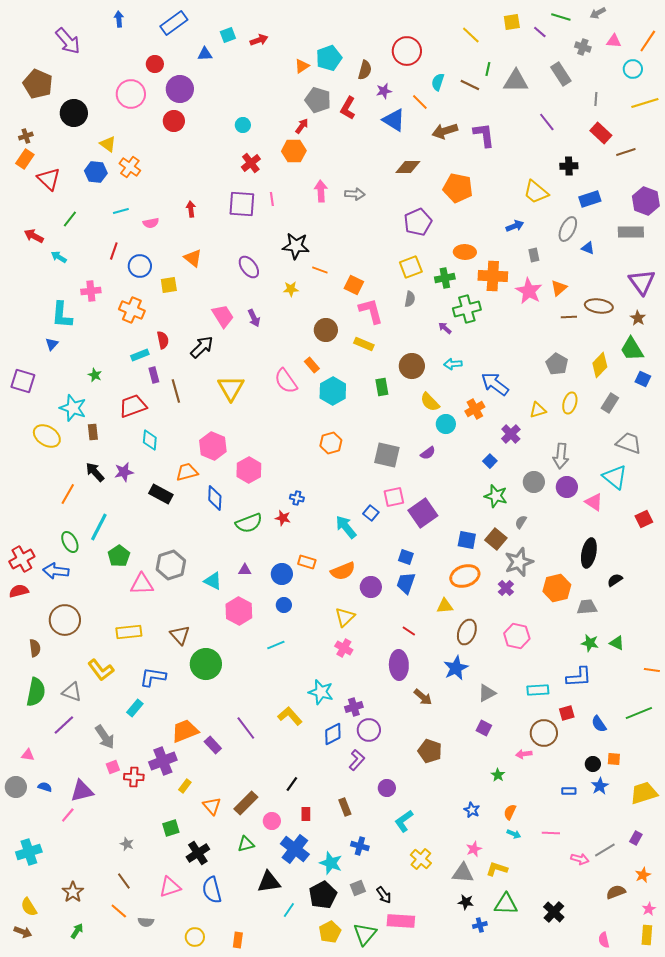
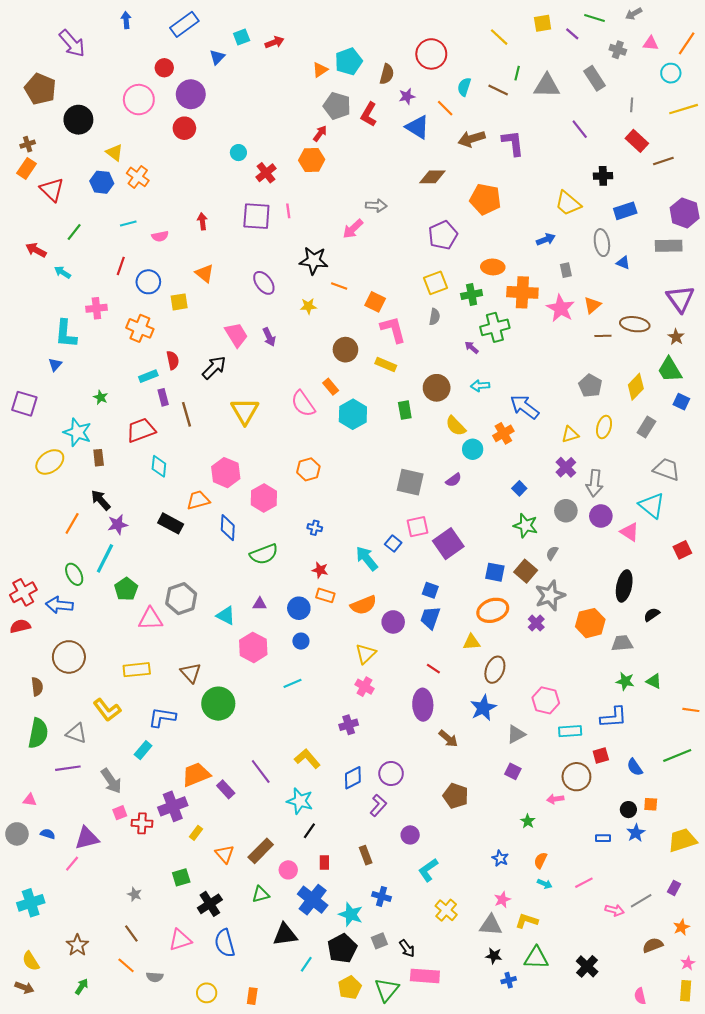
blue triangle: (205, 54) -> (217, 57), turned -42
cyan circle: (243, 125) -> (238, 153), moved
pink arrow: (321, 191) -> (353, 229), moved, turned -130
gray ellipse: (568, 229) -> (602, 243), turned -35
purple cross: (511, 434) -> (566, 467), moved
yellow ellipse: (47, 436) -> (50, 462), turned -68
orange hexagon: (331, 443) -> (308, 469), moved
purple star: (124, 472) -> (118, 524), moved
red star: (283, 518) -> (320, 570), moved
pink hexagon: (517, 636) -> (546, 700), moved
cyan star: (321, 692) -> (300, 801), moved
purple cross: (354, 707) -> (349, 725), moved
purple line: (64, 725) -> (68, 768), turned 35
pink line: (551, 833) -> (584, 883), turned -30

